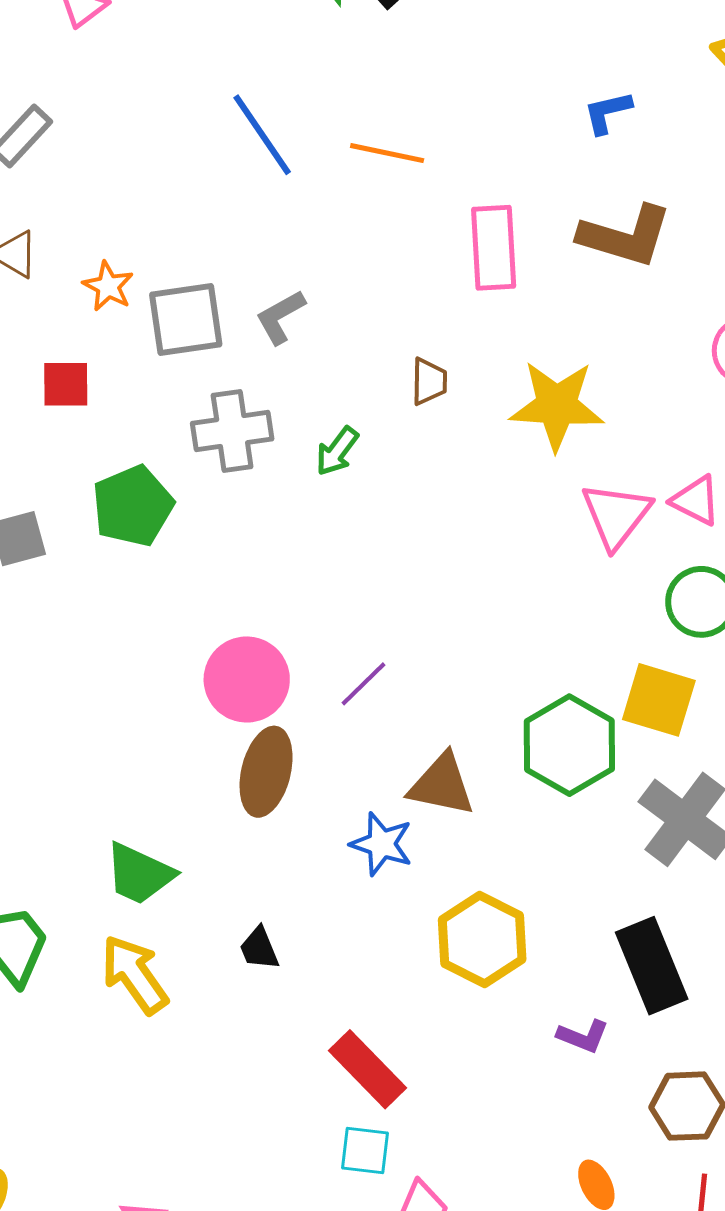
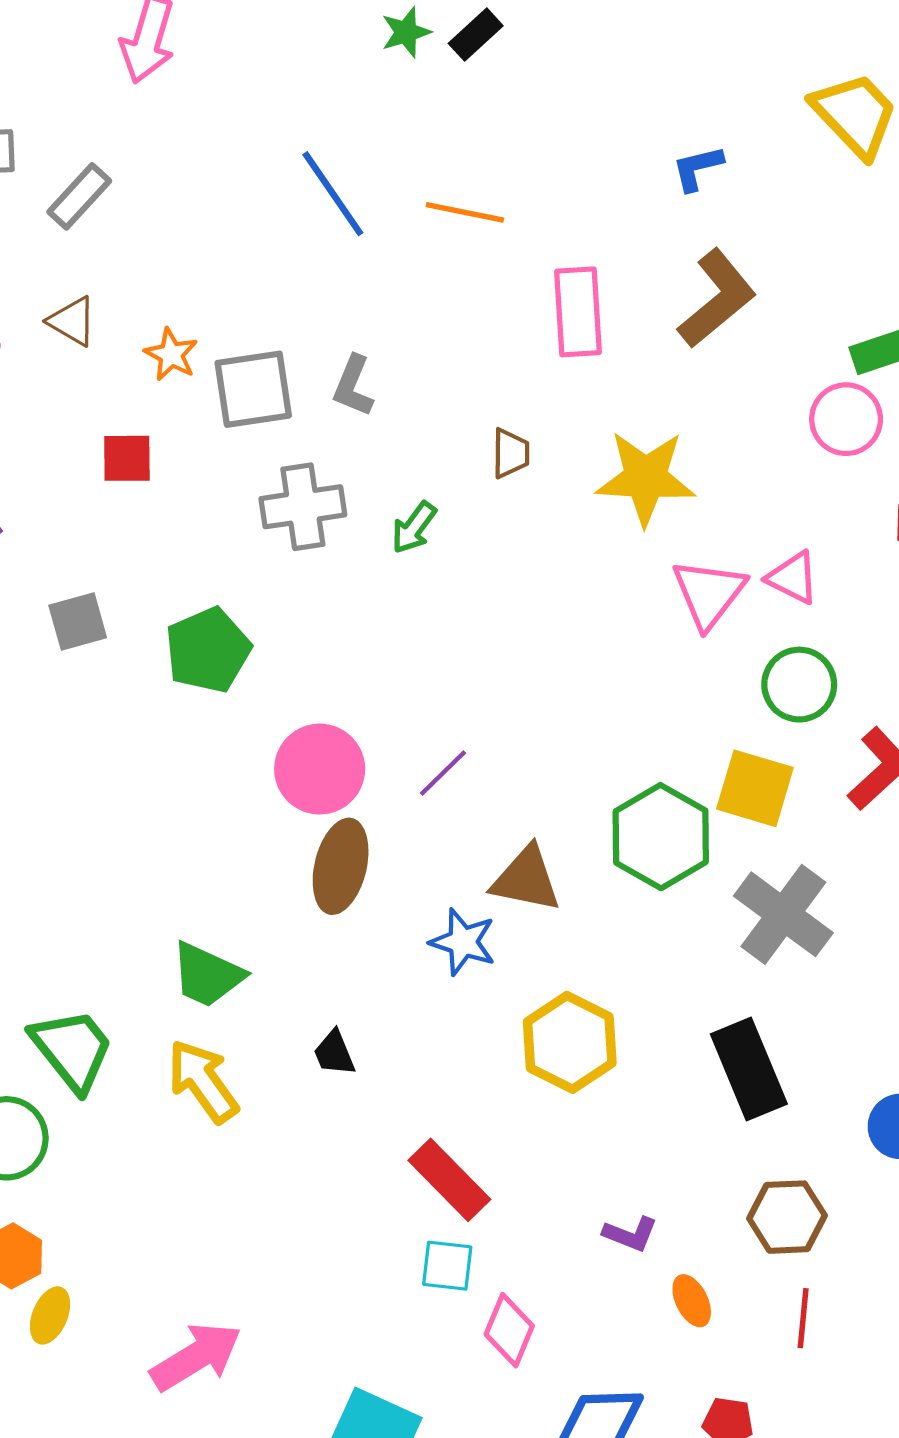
brown L-shape: (625, 236) -> (717, 299), turned -56
gray L-shape: (280, 317) -> (353, 386), turned -38
green pentagon: (133, 506) -> (208, 650), moved
purple L-shape: (583, 1036) -> (630, 1234), moved

